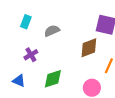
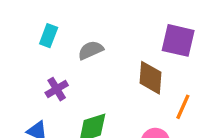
brown diamond: (89, 48) -> (151, 78), turned -65

